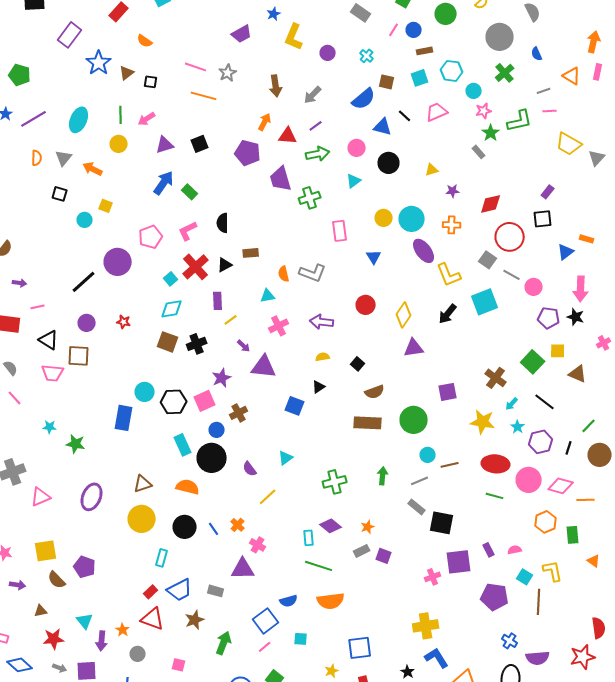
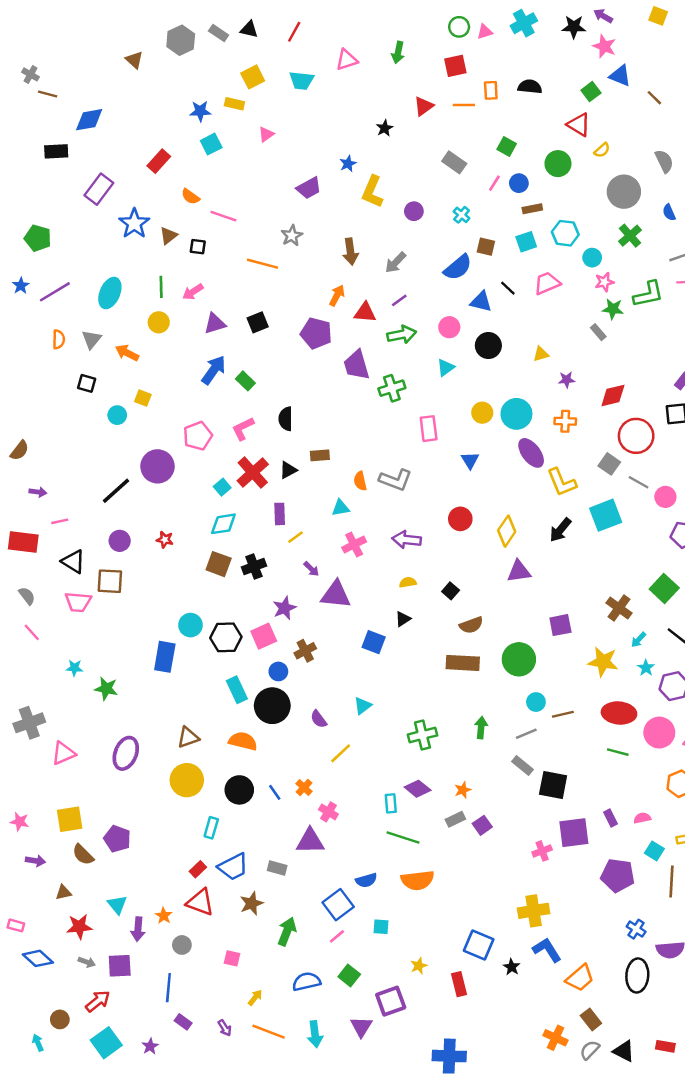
pink line: (196, 67) -> (223, 216), moved
green star: (491, 133) -> (613, 309), turned -30
purple square: (384, 556) -> (482, 825), turned 35
blue square: (360, 648) -> (479, 945), moved, turned 30

